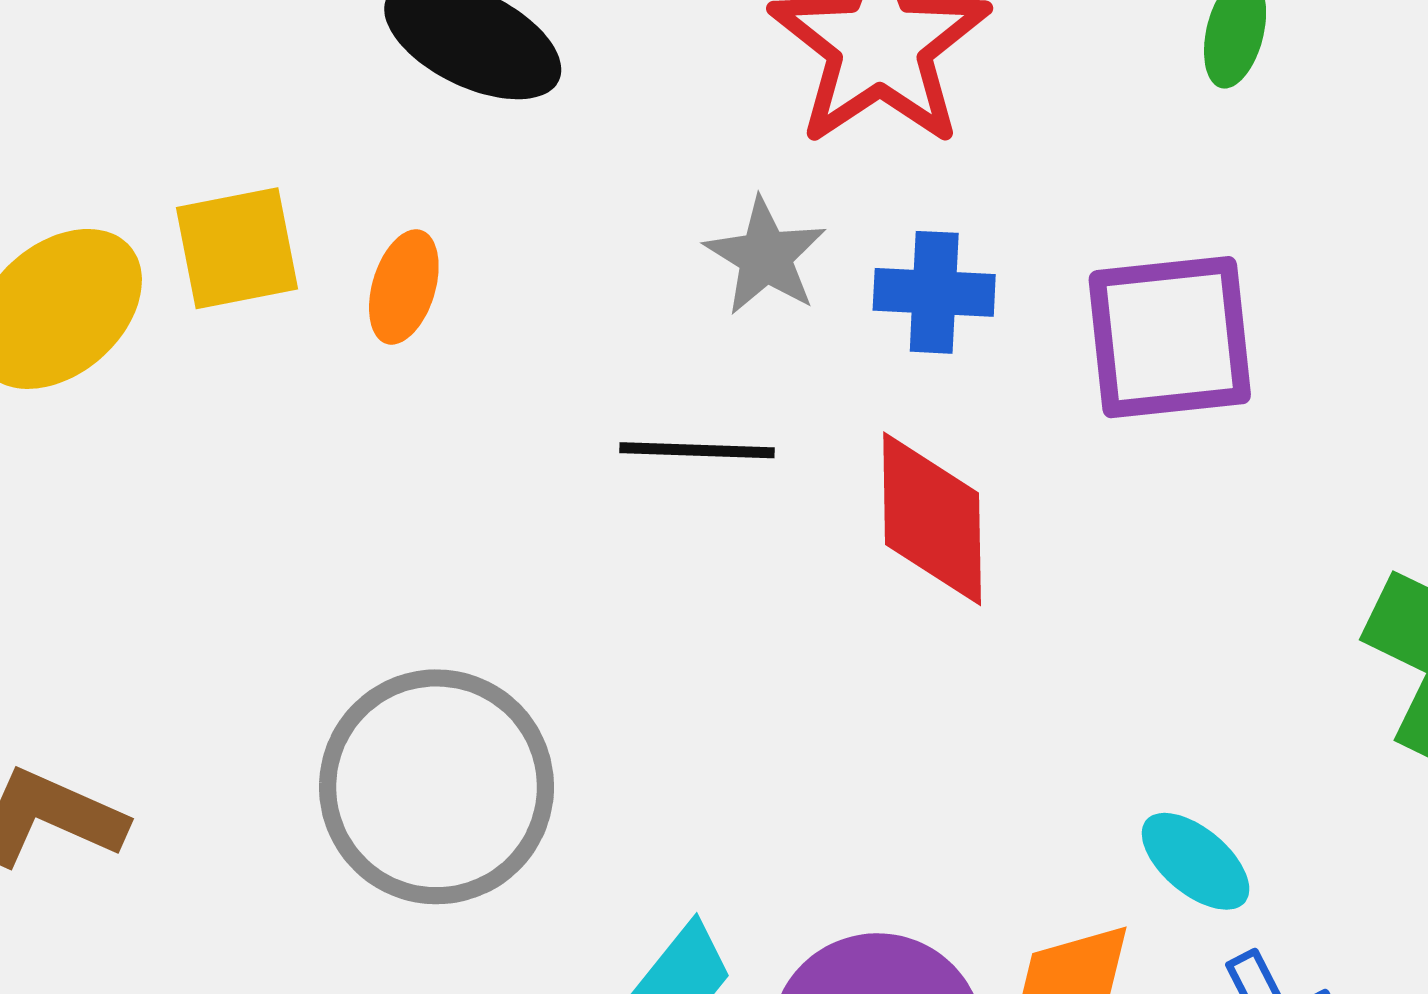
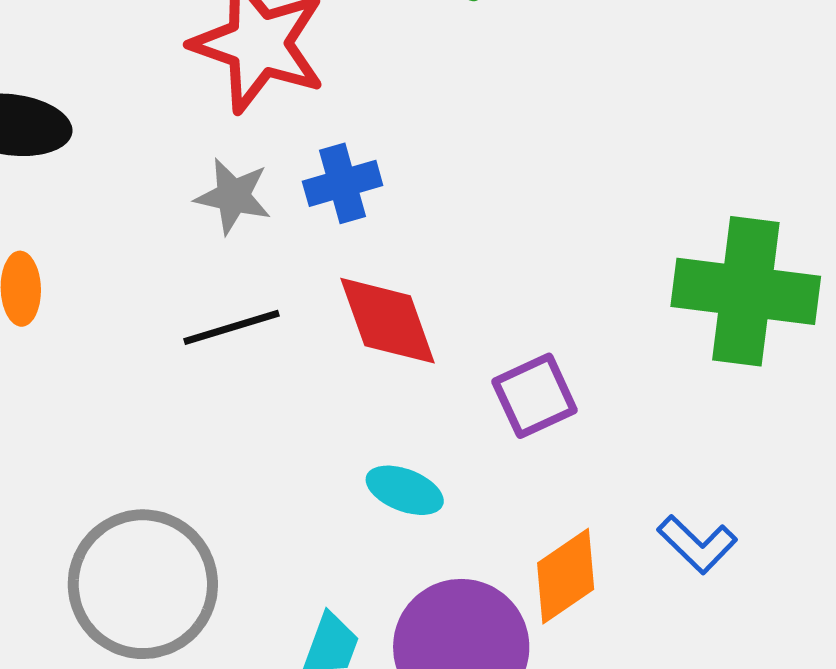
purple square: (1170, 337) -> (535, 396), moved, size x0.7
cyan ellipse: (1196, 861) -> (405, 490), moved

